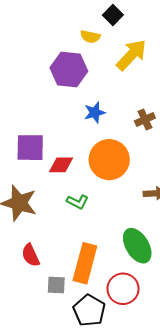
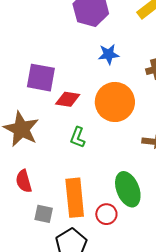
green L-shape: (78, 202) -> (78, 137), turned 75
orange rectangle: (85, 263) -> (75, 198), turned -30
red circle: (123, 289) -> (106, 214), moved, size x0.7

